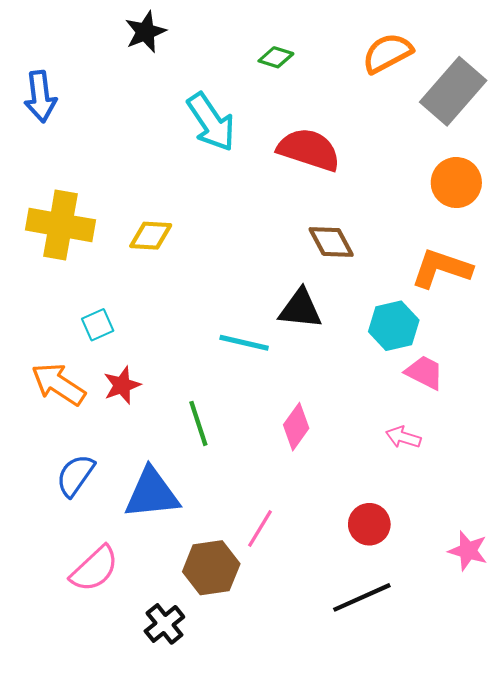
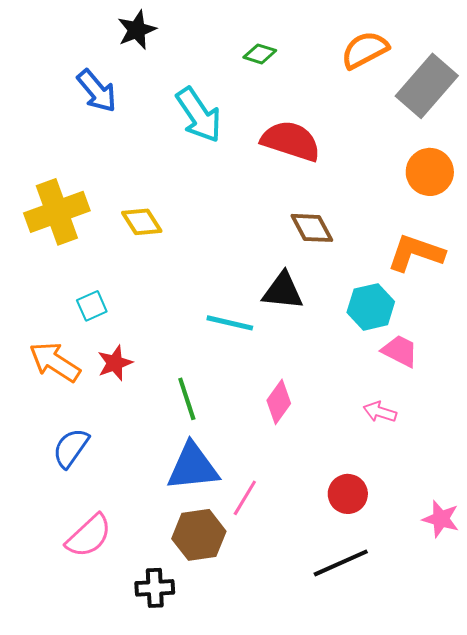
blue arrow: (40, 97) -> (97, 91), moved, turned -33
yellow cross: (60, 225) -> (57, 212), turned -30
yellow diamond: (151, 236) -> (142, 222), turned 54
blue triangle: (152, 493) -> (193, 467), moved
black cross: (164, 624) -> (155, 588), turned 36

